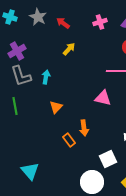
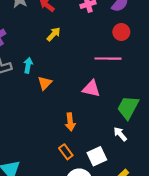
orange triangle: (56, 107) -> (45, 83), moved
orange rectangle: (69, 140) -> (66, 152), moved

